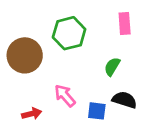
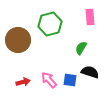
pink arrow: (65, 96) -> (49, 80), moved

